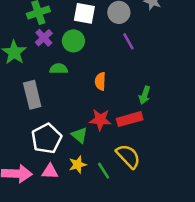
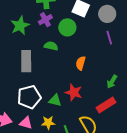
red rectangle: (130, 119) -> (106, 105), moved, turned -30
green triangle: (80, 135) -> (55, 100), turned -40

